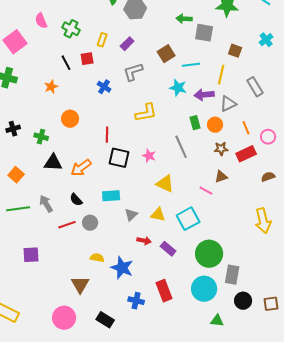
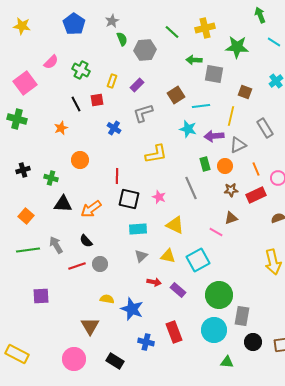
pink semicircle: (41, 21) -> (51, 62), turned -112
cyan rectangle: (111, 196) -> (138, 229), moved

